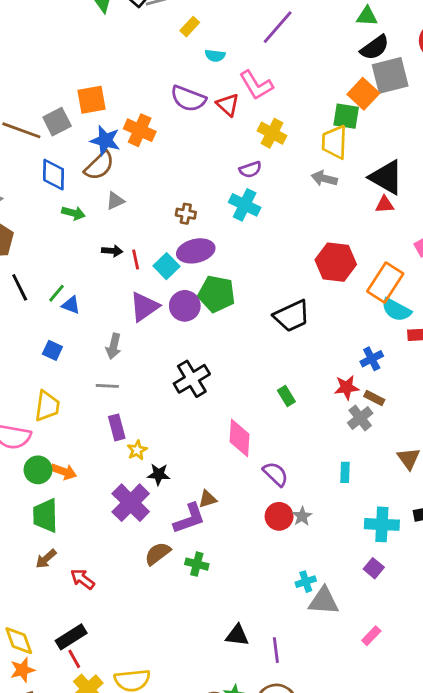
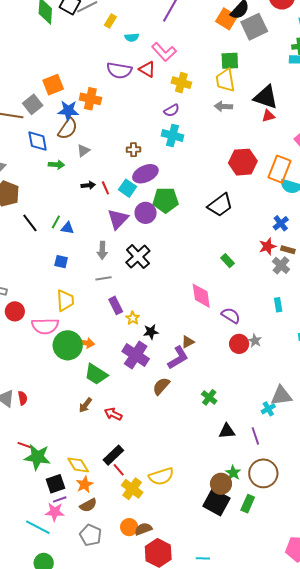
orange square: (363, 94) -> (227, 19), moved
black cross: (192, 379) -> (138, 257), moved
green circle: (38, 470) -> (68, 345), size x1.5
green trapezoid: (45, 515) -> (96, 374), moved, turned -45
green cross: (197, 564) -> (209, 397), moved, turned 35
cyan cross: (306, 582) -> (268, 409), moved

